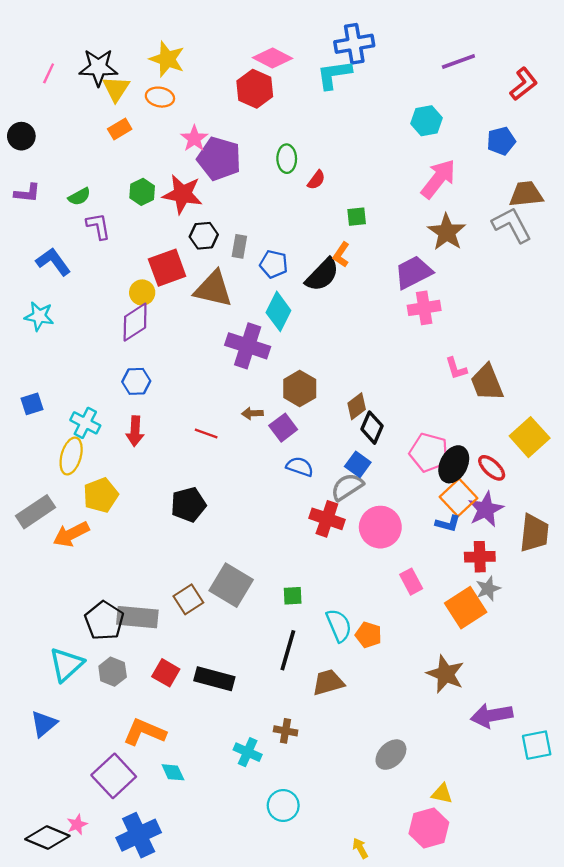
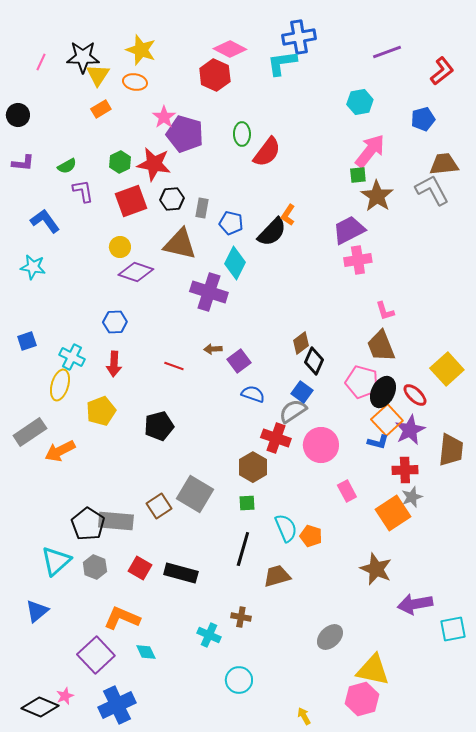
red semicircle: (316, 180) -> (267, 152), size x1.8
green square: (357, 217) -> (358, 175), moved
red square: (167, 268) -> (131, 201), moved
purple diamond: (135, 322) -> (136, 272), moved, turned 52
brown trapezoid: (487, 383) -> (381, 346), moved
brown hexagon: (300, 388) -> (253, 467), moved
yellow pentagon: (101, 495) -> (101, 411), moved
yellow triangle: (442, 794) -> (373, 670), size x1.8

